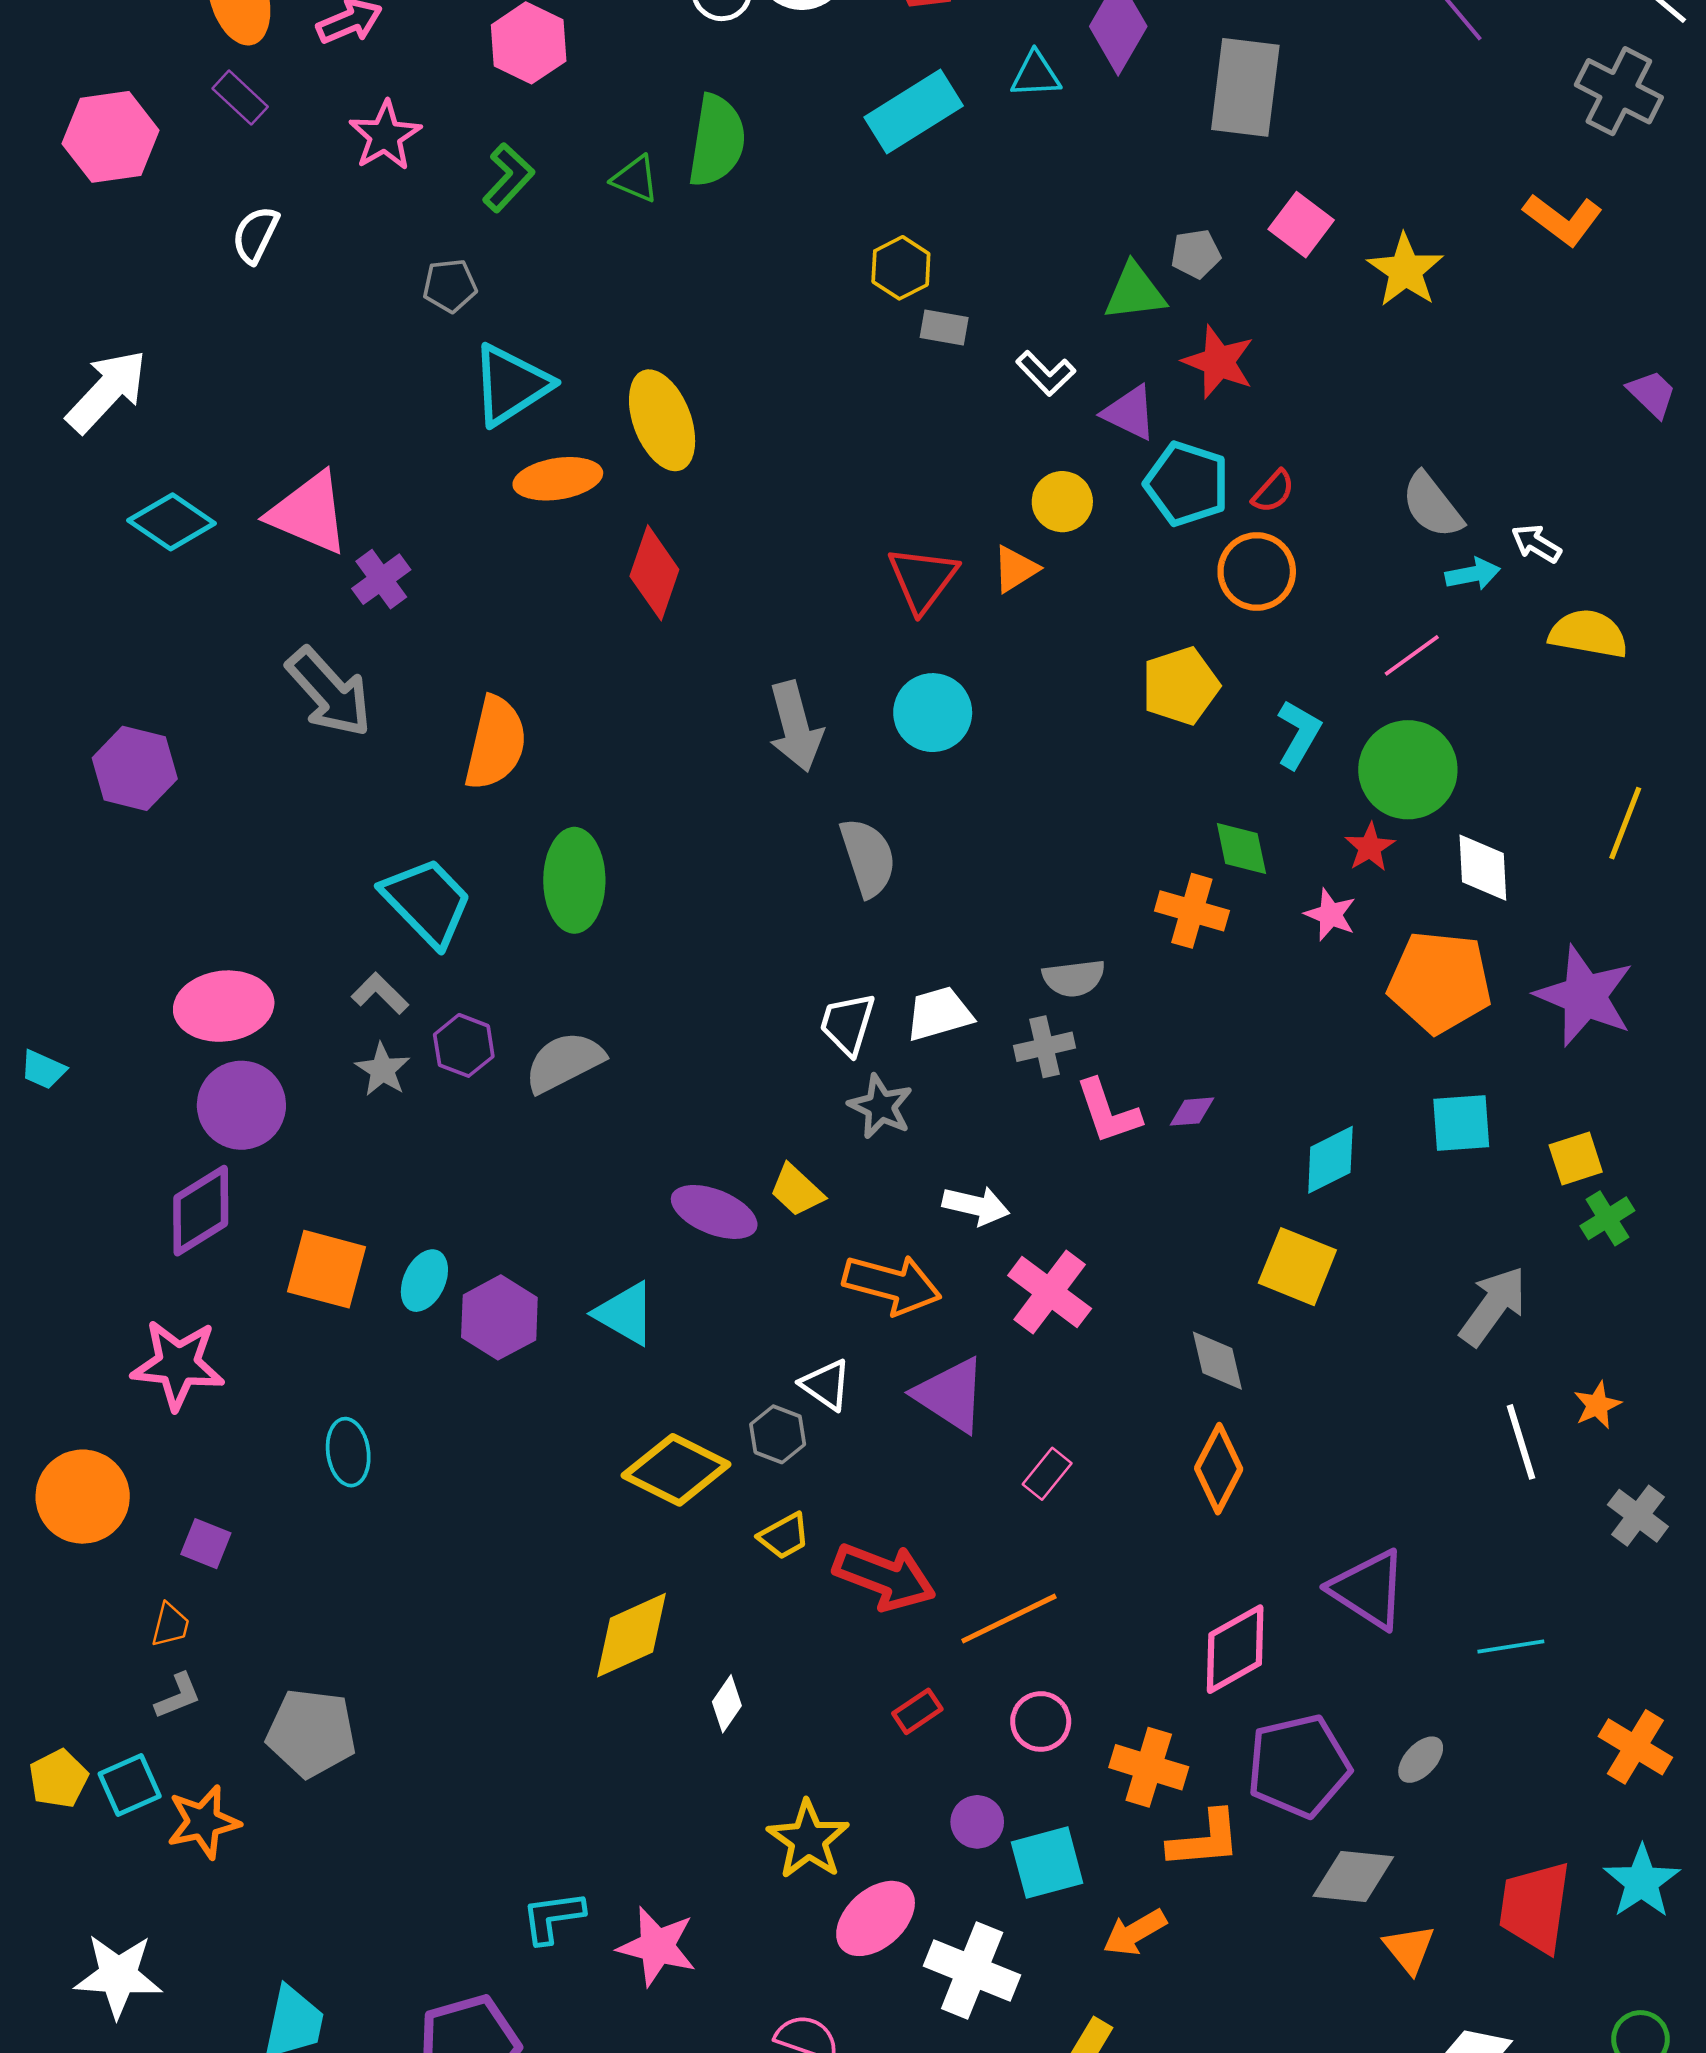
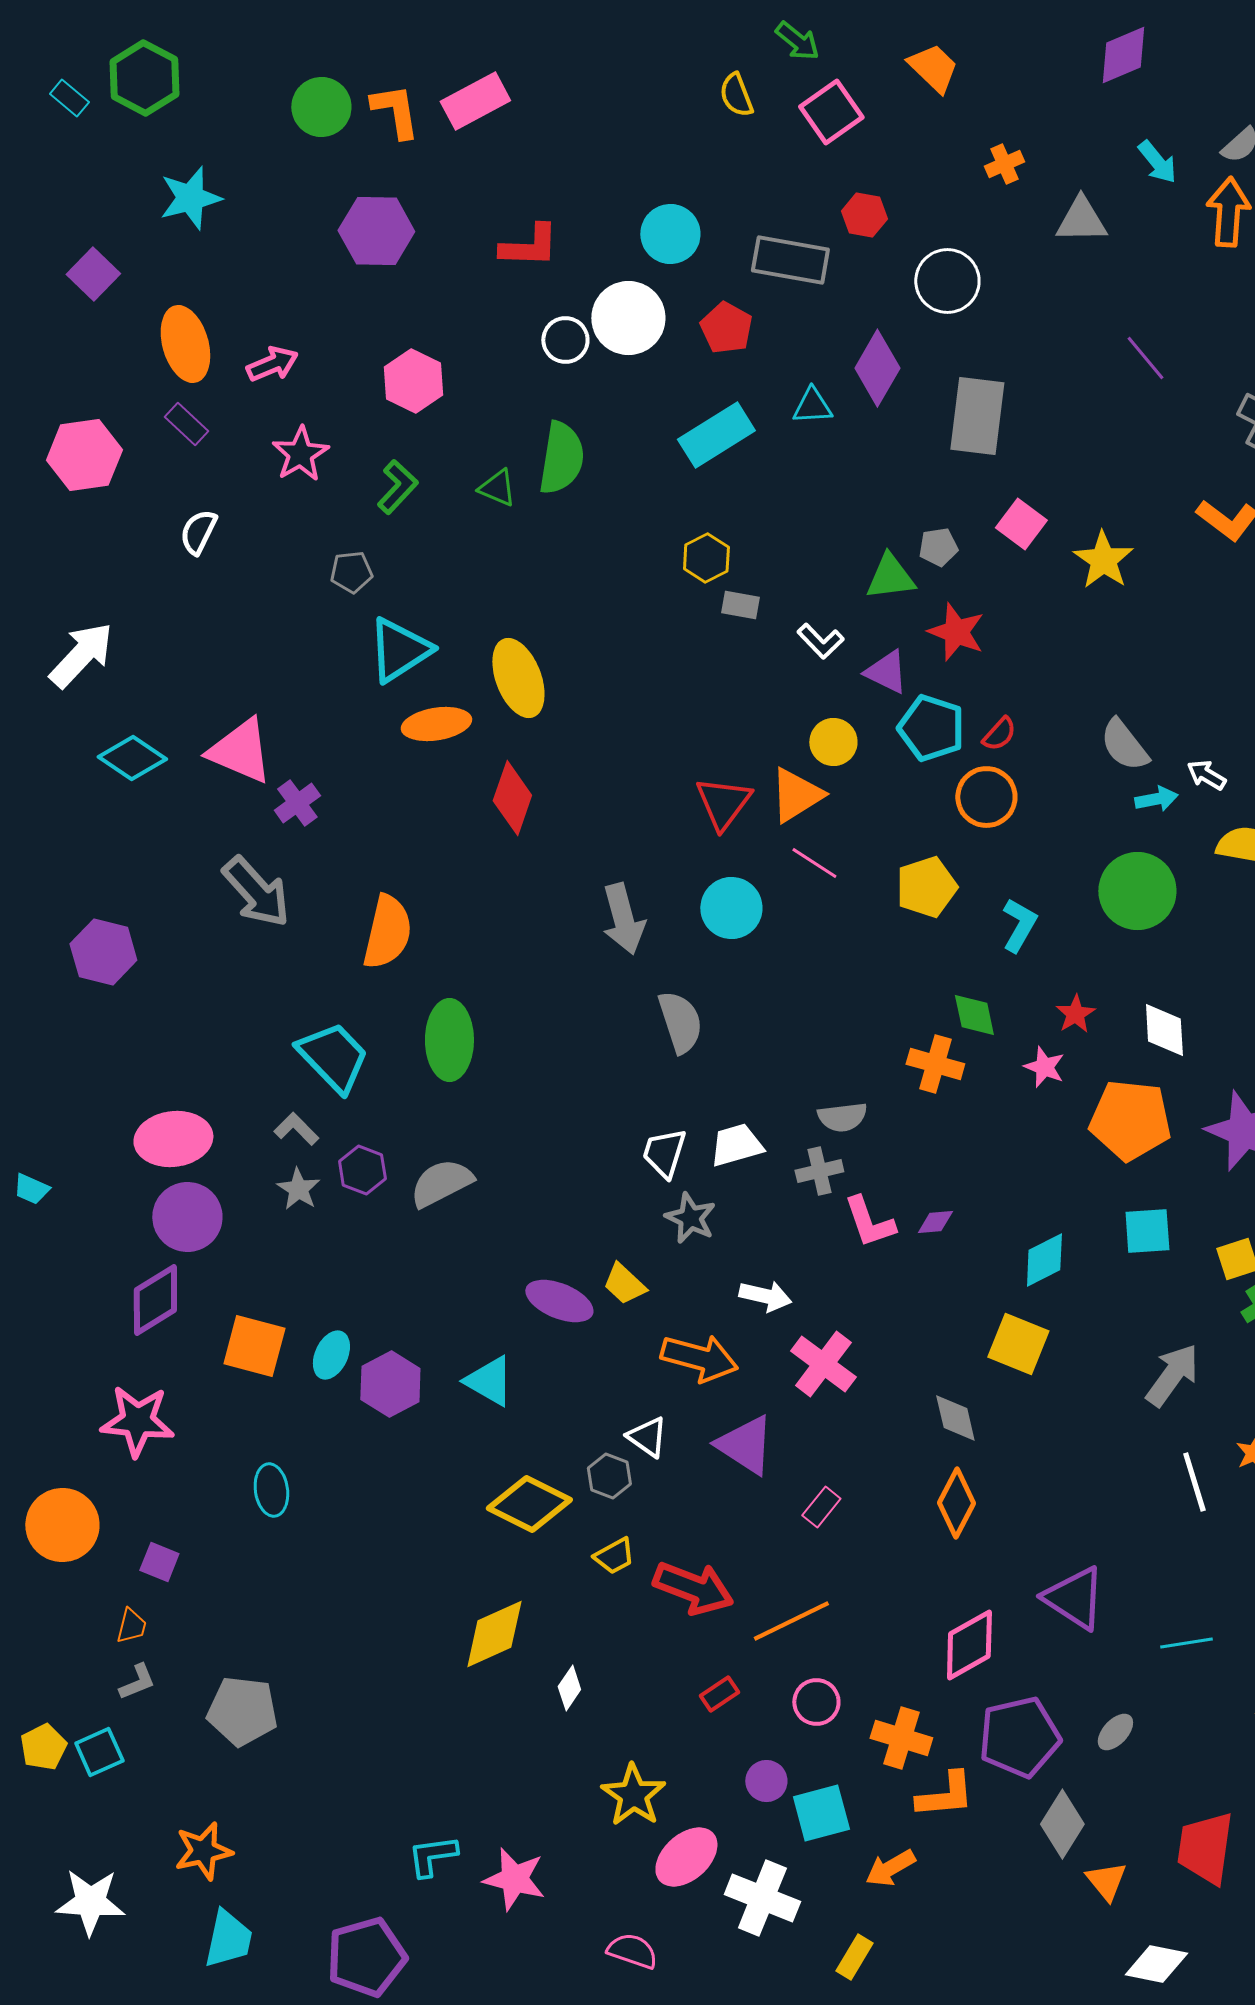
orange triangle: (1015, 569) -> (796, 795), size x1.5
pink line: (1412, 655) -> (814, 863), moved, turned 69
green circle: (1408, 770) -> (1137, 891), moved
orange star: (203, 1822) -> (203, 1851), moved
gray diamond: (1353, 1877) -> (1062, 1824), turned -64

